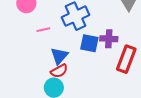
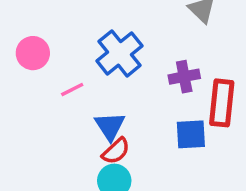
blue square: (89, 43) -> (191, 134), moved

